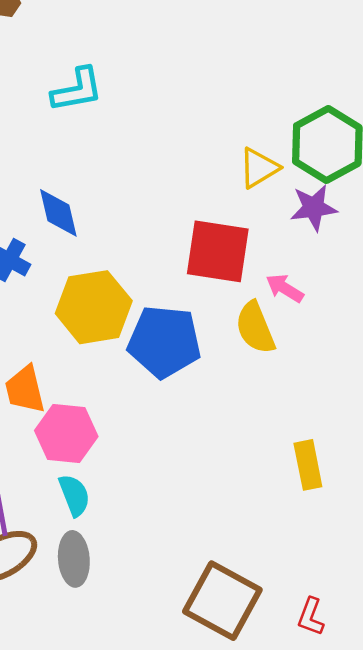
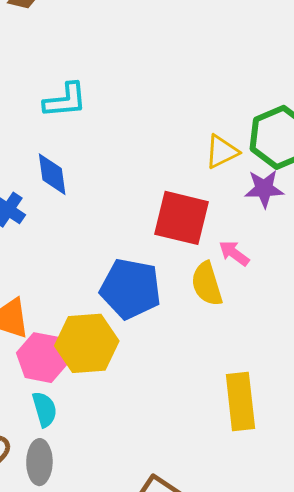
cyan L-shape: (77, 90) -> (65, 100), moved
yellow hexagon: (94, 307) -> (87, 343), moved
yellow rectangle: (308, 465) -> (240, 401), size x1.4

